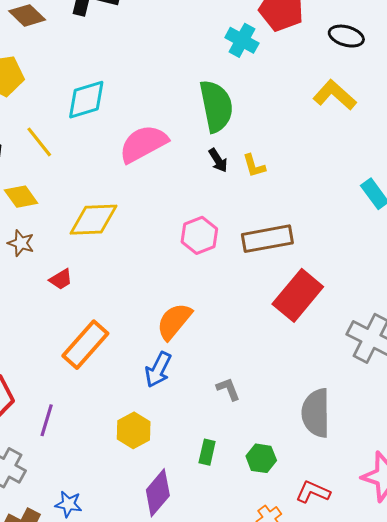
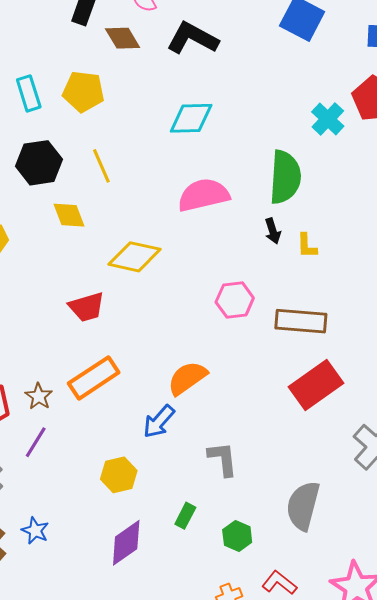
cyan diamond: (86, 100) -> (191, 118), moved
brown star: (21, 243) -> (39, 396), moved
red trapezoid: (61, 279) -> (87, 307), size x1.5
gray L-shape: (228, 389) -> (223, 459), size x1.4

